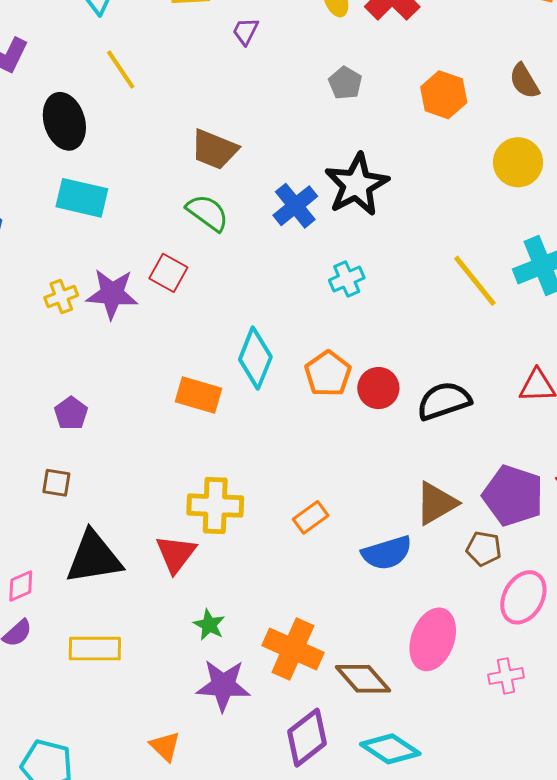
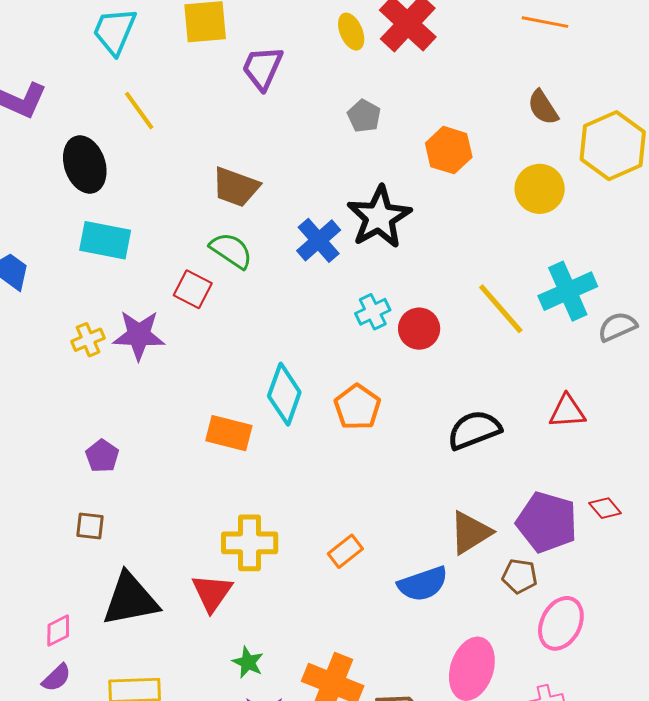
purple trapezoid: (245, 31) -> (262, 68), size x1.6
orange hexagon: (444, 95) -> (449, 150), moved
red square: (168, 273) -> (193, 289), moved
red circle: (378, 388) -> (419, 329), moved

